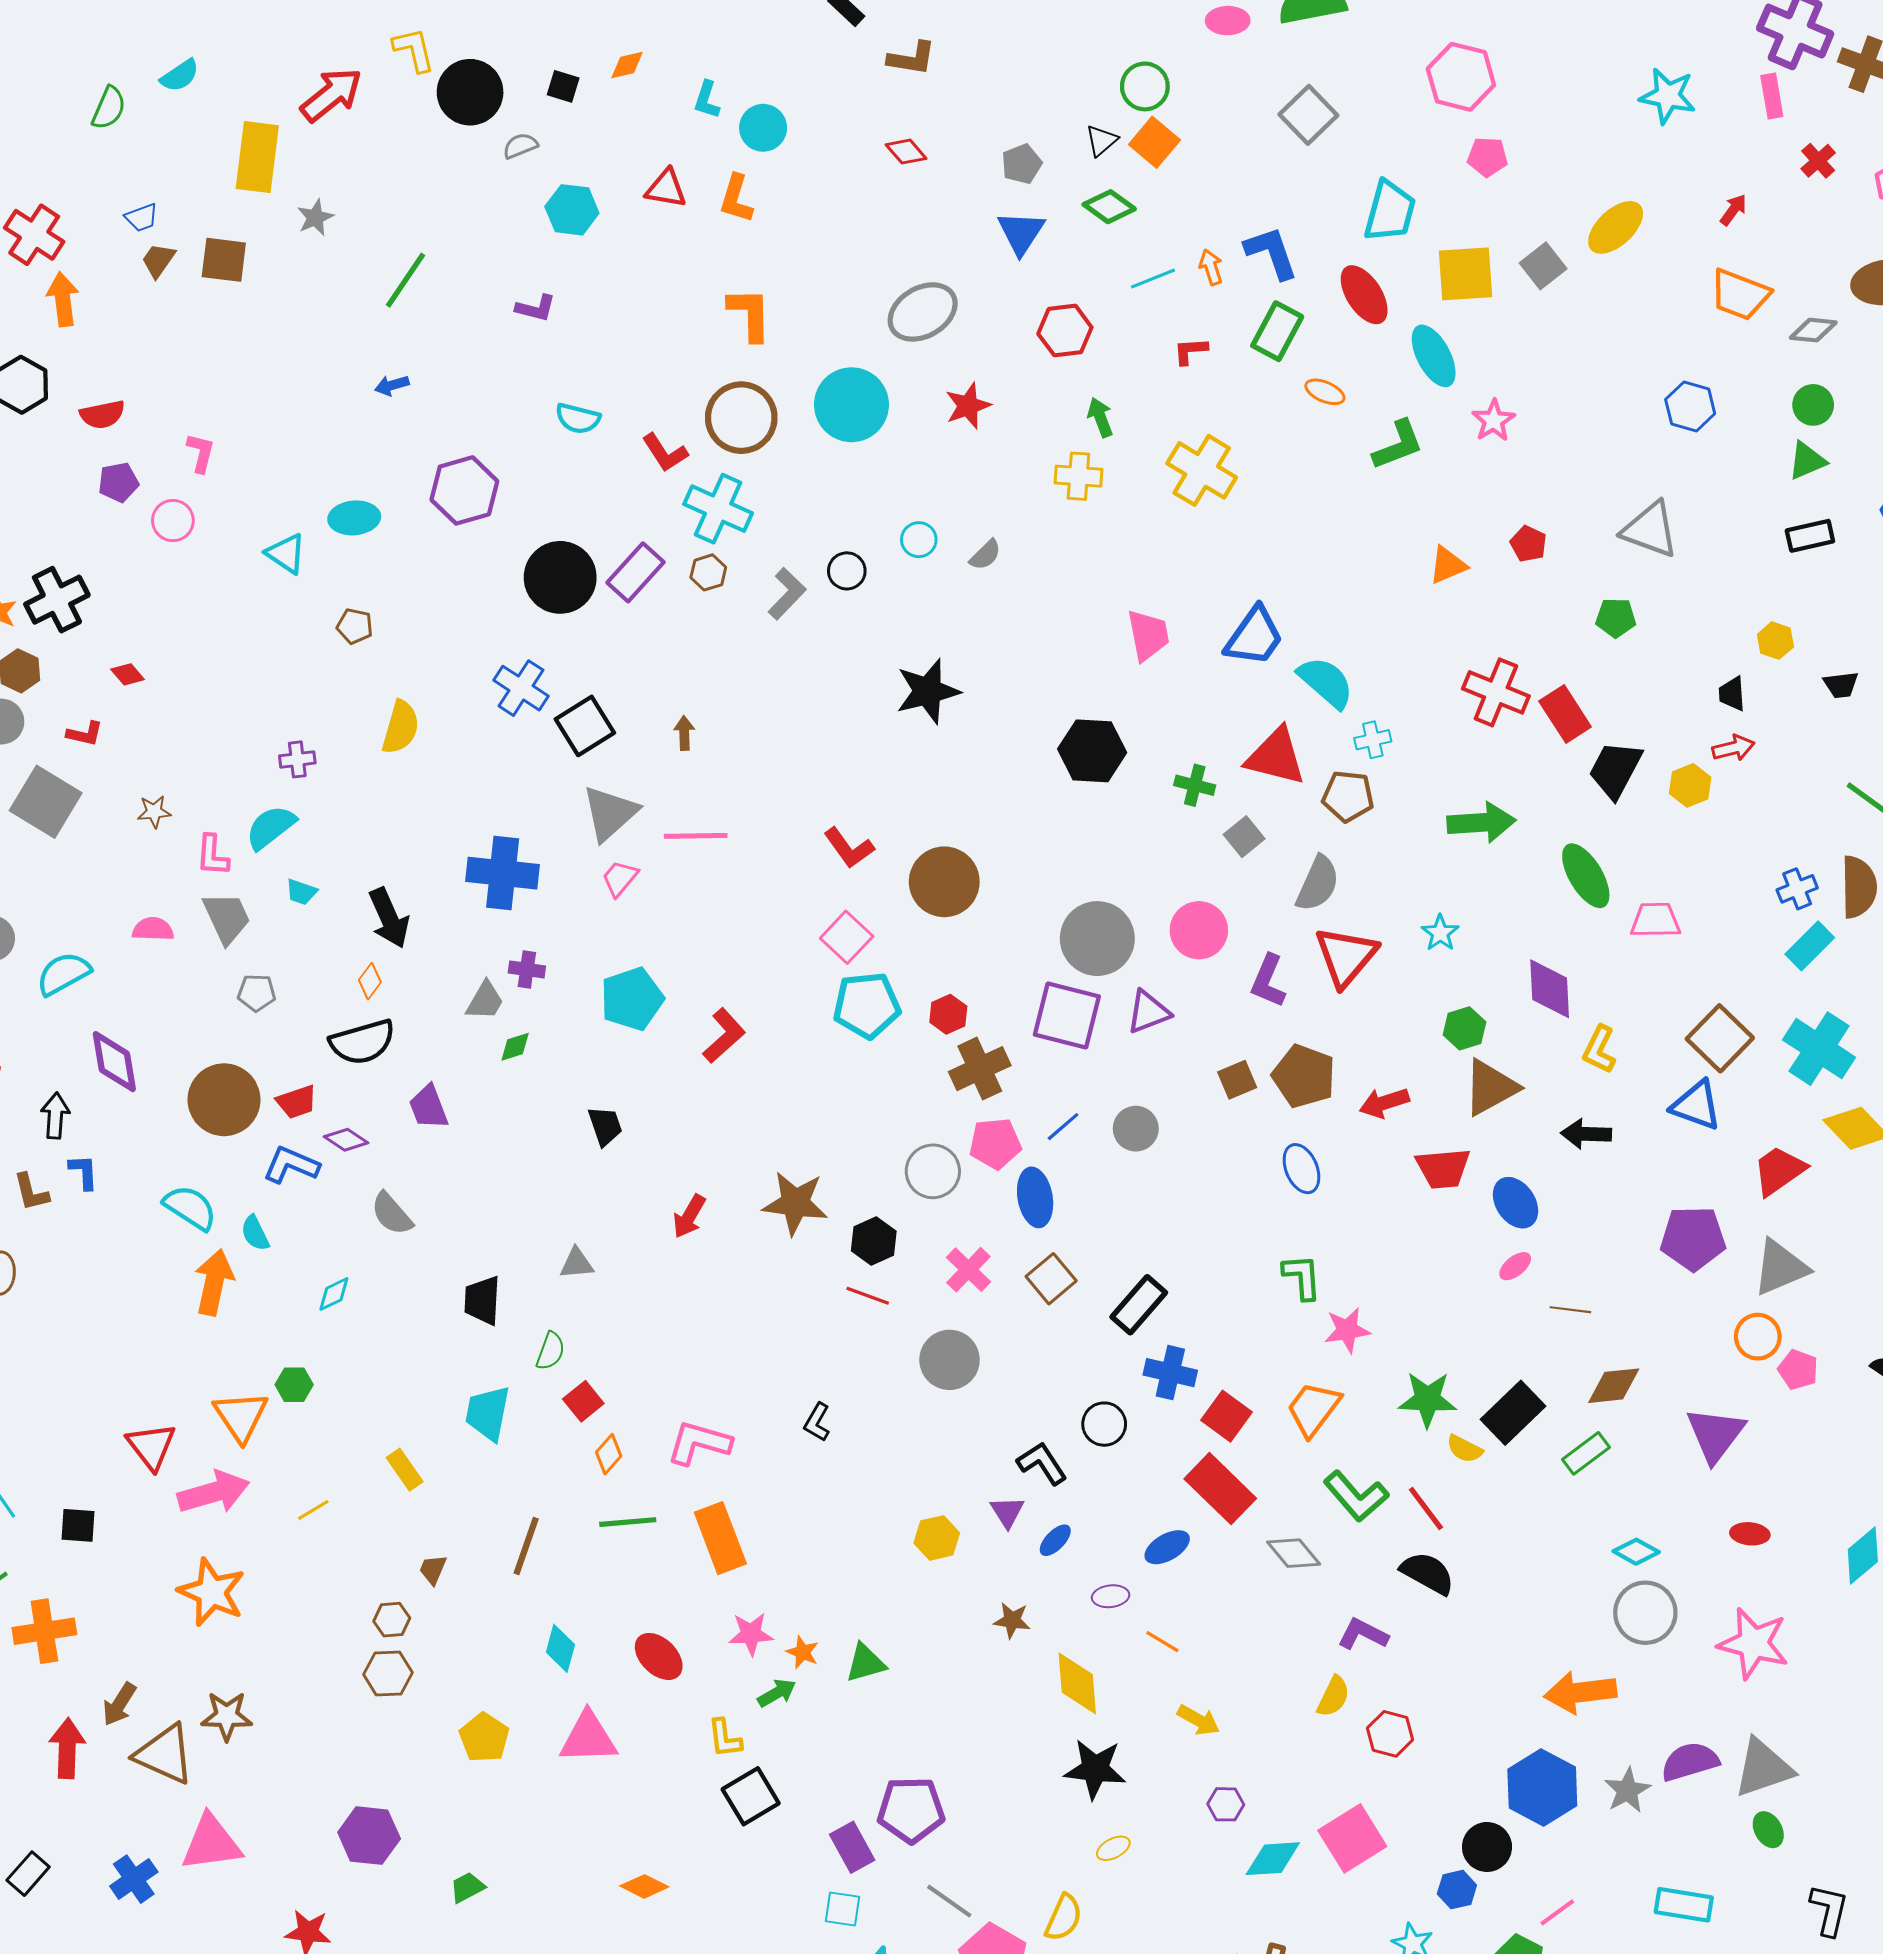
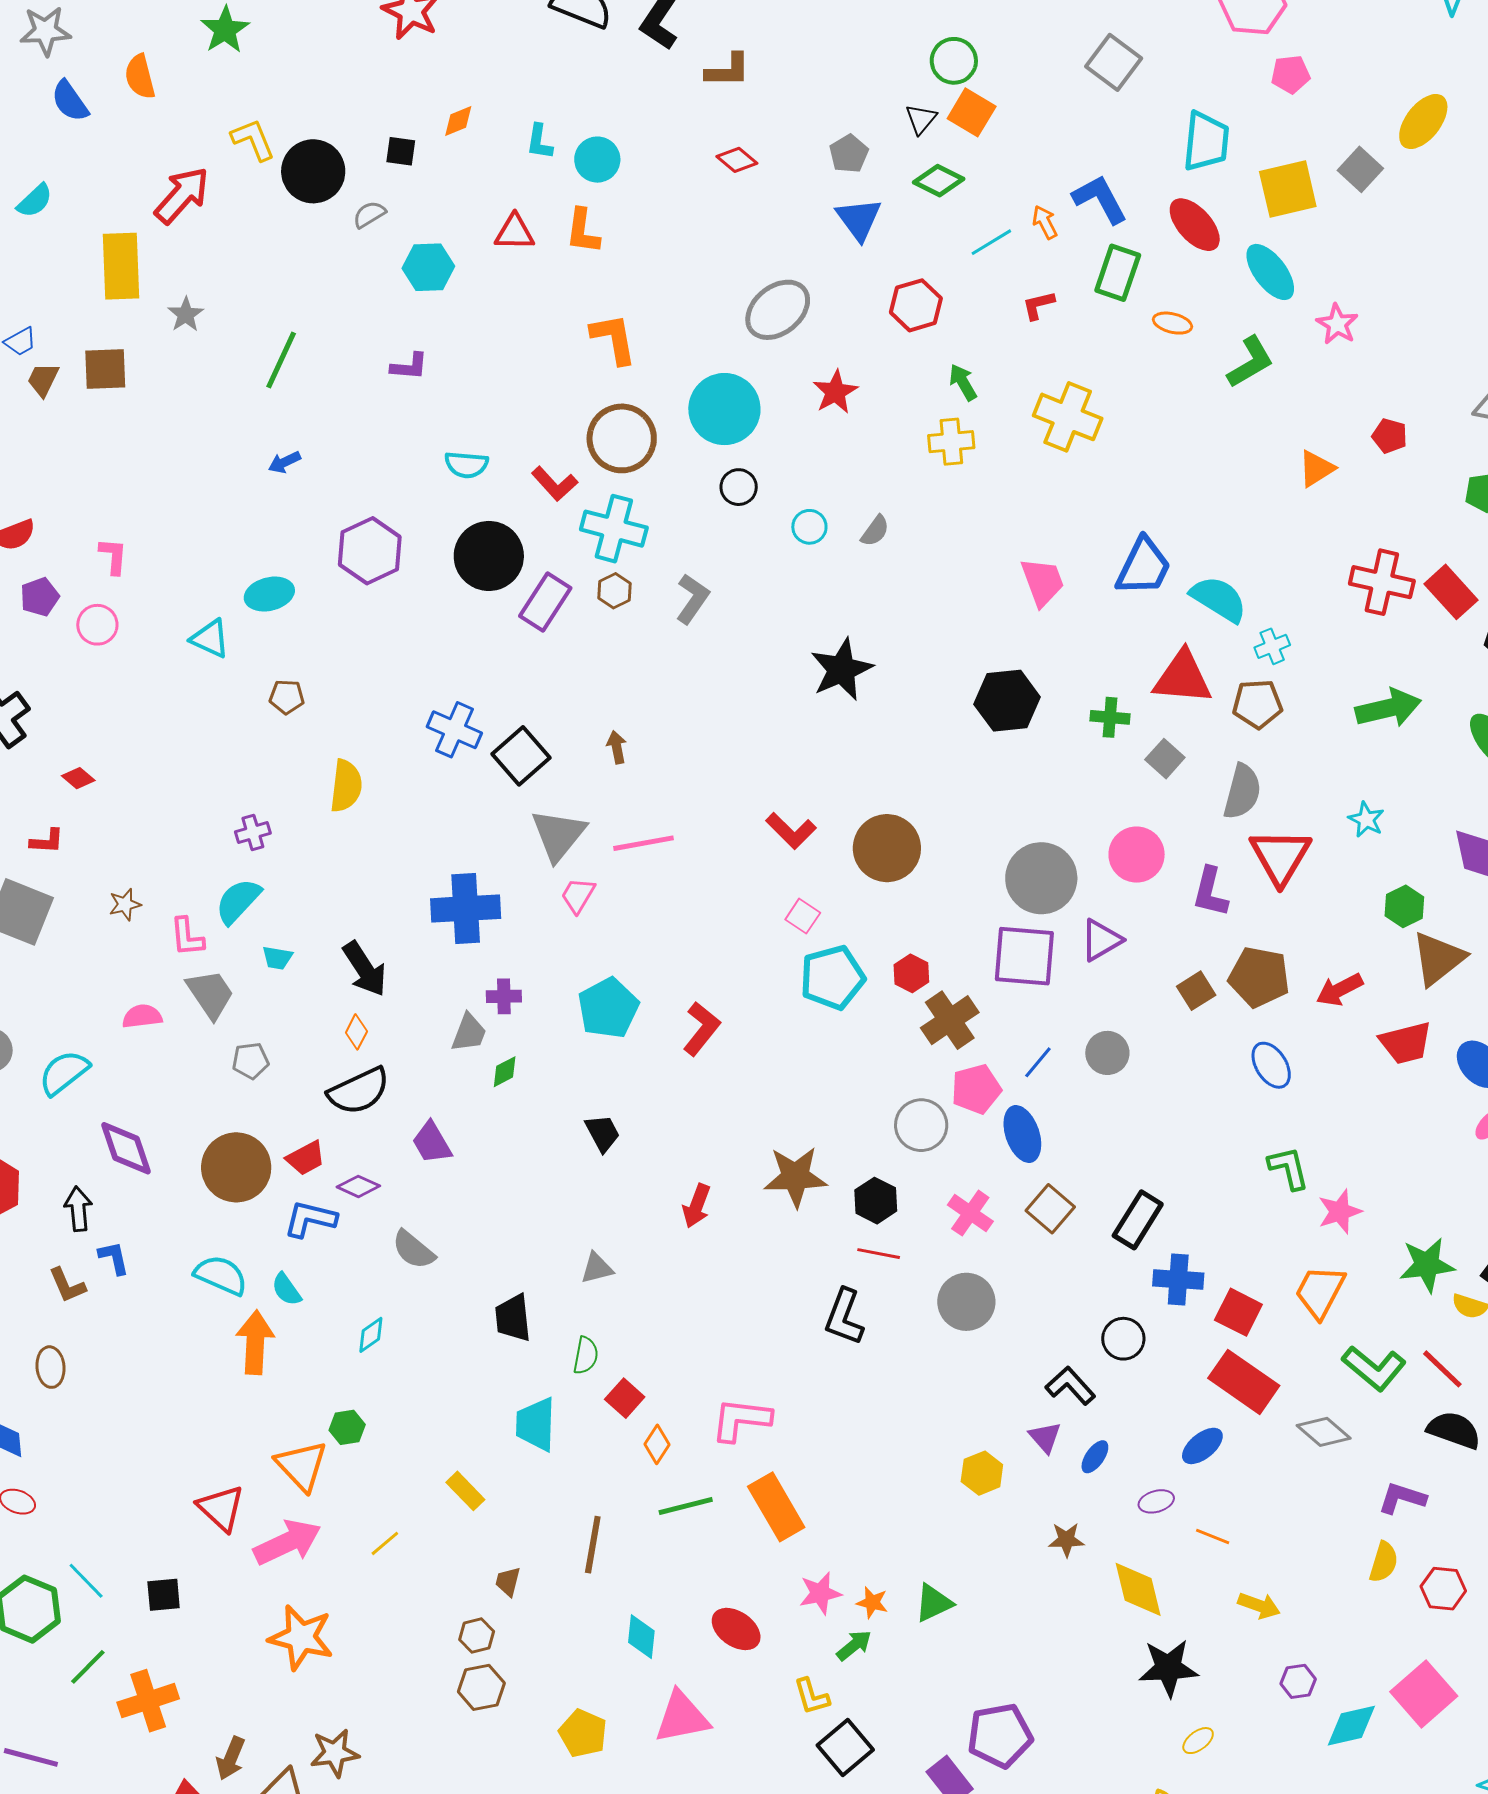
black circle: (847, 571) -> (739, 487), moved
black circle: (560, 577) -> (489, 556), moved
pink square: (847, 937) -> (803, 916), size x0.7
black L-shape: (817, 1422) -> (844, 1317), moved, size x1.5

